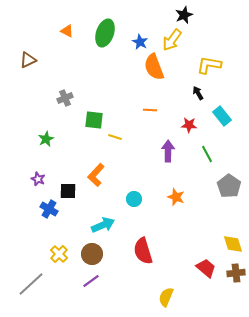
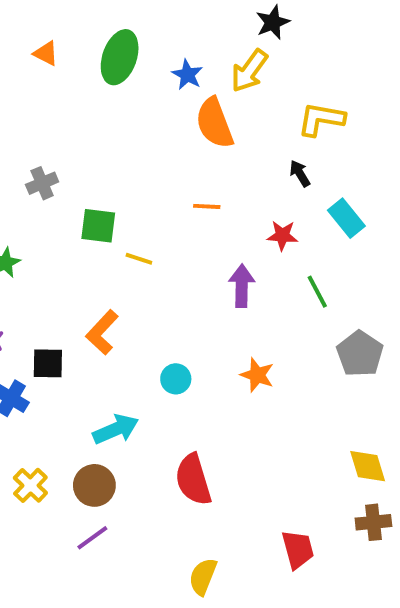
red trapezoid: (206, 268) -> (298, 549), moved, turned 35
yellow semicircle: (166, 297) -> (203, 577), moved

